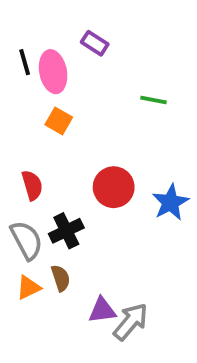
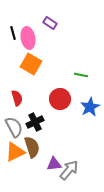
green line: (153, 100) -> (81, 75), moved
orange square: (59, 121) -> (31, 64), size x1.5
brown semicircle: (61, 278) -> (32, 147), size x1.5
orange triangle: (28, 288) -> (15, 152), size x1.5

